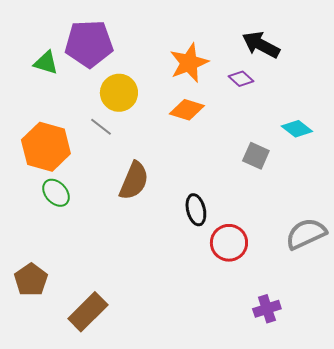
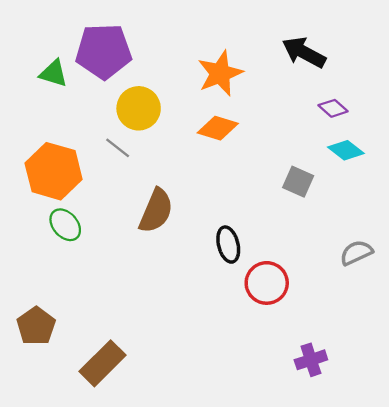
purple diamond: (241, 79) -> (333, 108), moved
gray semicircle: (306, 234) -> (356, 253), moved, size x0.7

